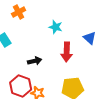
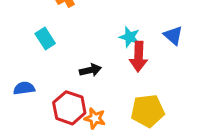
cyan star: (56, 27) -> (130, 37), moved

